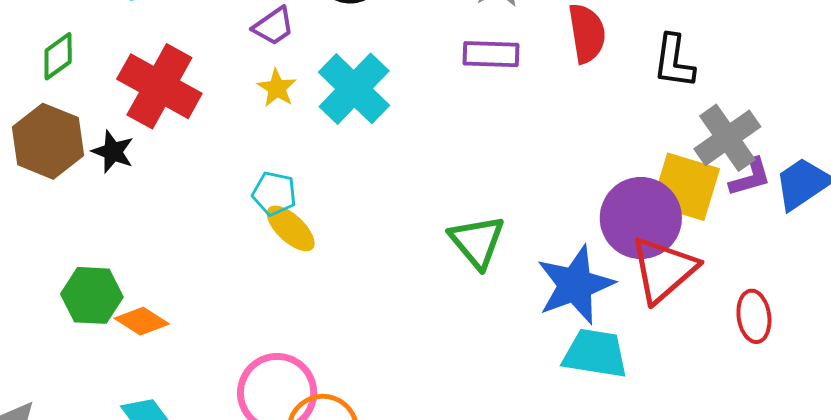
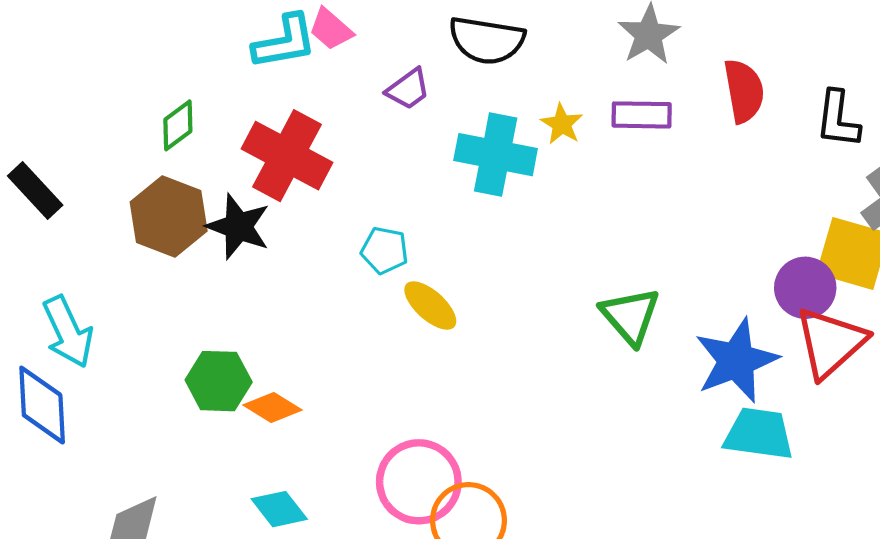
yellow star: (277, 88) -> (562, 124), moved
cyan cross: (354, 89) -> (496, 155), turned -32
black star: (113, 152) -> (238, 227), size x1.4
cyan pentagon: (274, 194) -> (385, 250), moved
purple circle: (641, 218) -> (805, 288), size x0.7

